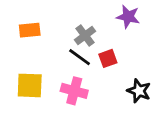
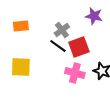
red square: (108, 58) -> (79, 47), size x1.5
pink cross: (74, 91) -> (75, 73), moved

